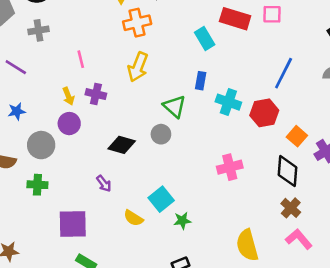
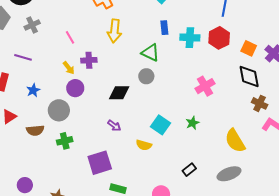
green star: (182, 221) -> (192, 123), moved

